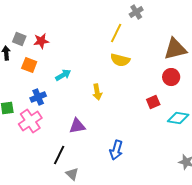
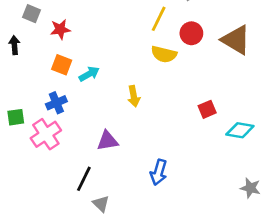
gray square: (19, 39) -> (31, 14), moved
brown triangle: (175, 49) -> (236, 40), turned 45
orange square: (29, 65) -> (62, 65), moved
red circle: (171, 77) -> (191, 33), moved

